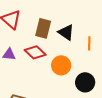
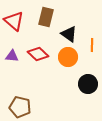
brown rectangle: (43, 28) -> (46, 17), moved
orange circle: (61, 65) -> (68, 57), moved

